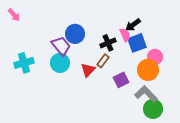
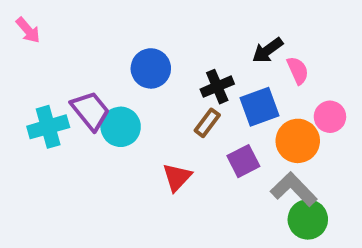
pink semicircle: (125, 35) -> (298, 70), moved
blue square: (137, 43) -> (260, 107), moved
purple trapezoid: (61, 46) -> (90, 111), moved
pink circle: (155, 57) -> (330, 117), moved
red triangle: (88, 70) -> (177, 177), moved

